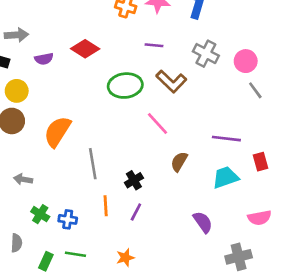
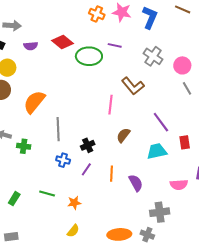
brown L-shape: (171, 81) -> (133, 86), moved
green ellipse: (125, 86) -> (89, 56), moved
pink line: (158, 123) -> (110, 105), turned 42
purple line: (226, 139) -> (161, 122), turned 40
orange line: (106, 206) -> (111, 174), moved
green cross: (40, 214) -> (24, 146), moved, turned -32
blue cross: (68, 219) -> (63, 160), moved
green line: (75, 254) -> (47, 194), moved

